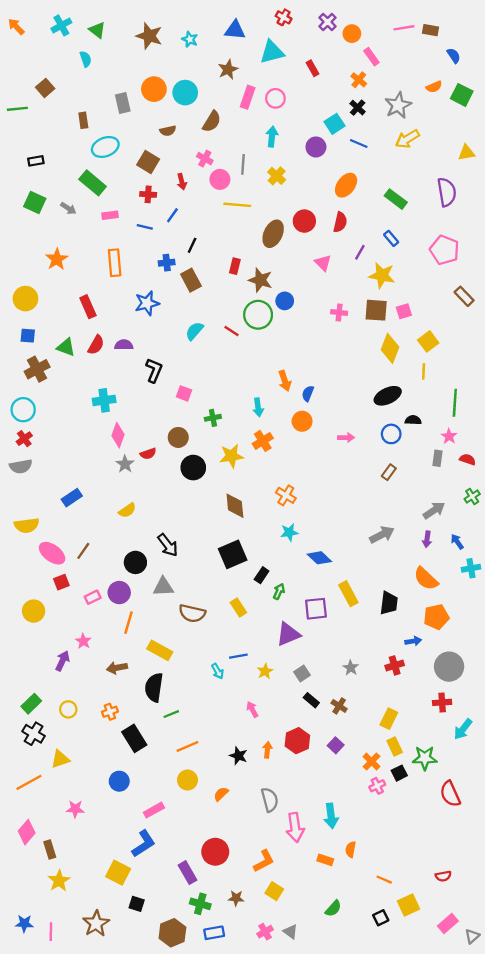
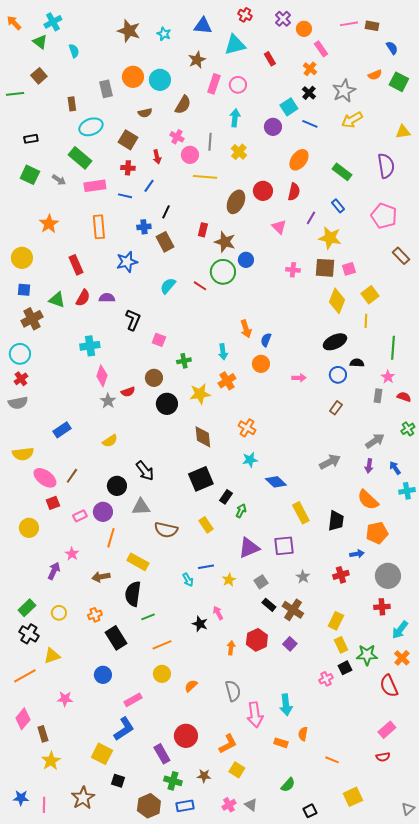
green triangle: (97, 30) -> (40, 42), moved
pink rectangle: (110, 215) -> (95, 186), size x1.5
purple square: (316, 609) -> (284, 546), moved
brown cross: (339, 706) -> (293, 610), size x1.5
black star: (238, 756) -> (200, 624), moved
orange cross: (371, 761) -> (402, 658), moved
yellow square: (409, 905) -> (353, 797), moved
black square: (381, 918) -> (310, 811), moved
pink rectangle: (448, 924) -> (387, 730), moved

